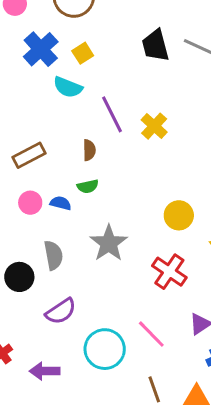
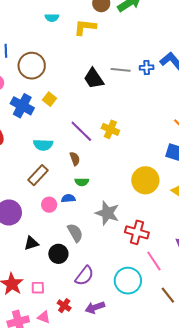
cyan semicircle: (68, 87) -> (43, 145), moved
green semicircle: (88, 186) -> (82, 182), turned 32
yellow circle: (179, 215) -> (145, 180), size x1.4
red cross: (169, 272) -> (137, 232), moved
purple semicircle: (61, 311) -> (84, 276), moved
pink line: (151, 334) -> (154, 261), turned 30

